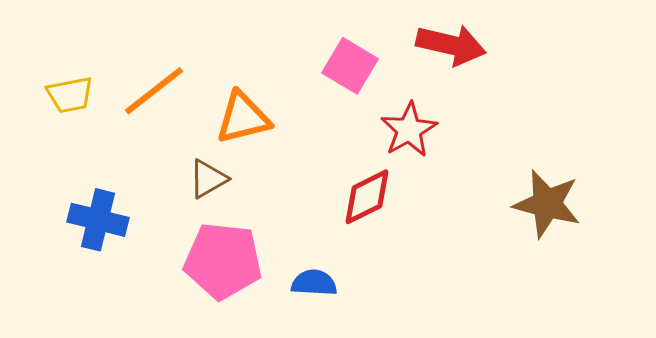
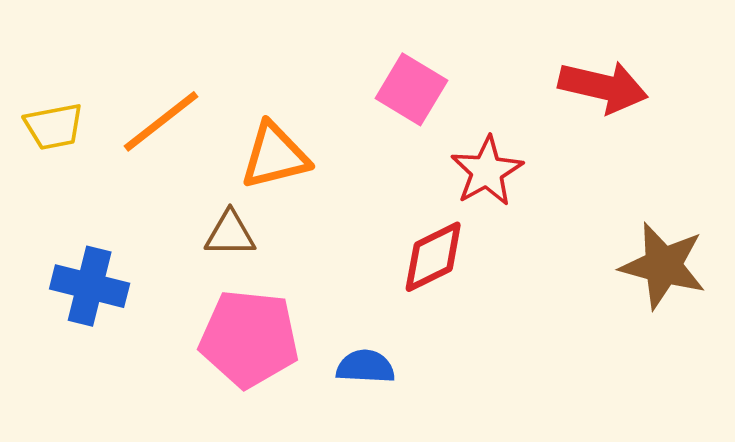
red arrow: (451, 45) -> (603, 87), moved
brown triangle: (208, 179) -> (230, 234), turned 30

